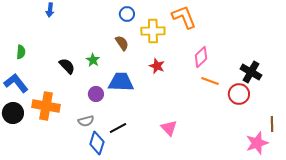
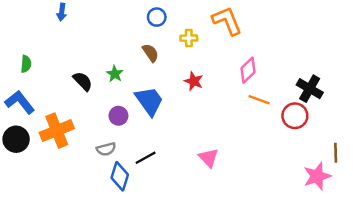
yellow cross: (153, 31) -> (189, 38), size x0.6
blue trapezoid: (121, 82) -> (149, 101), turned 52
orange cross: (46, 106) -> (57, 131), turned -32

